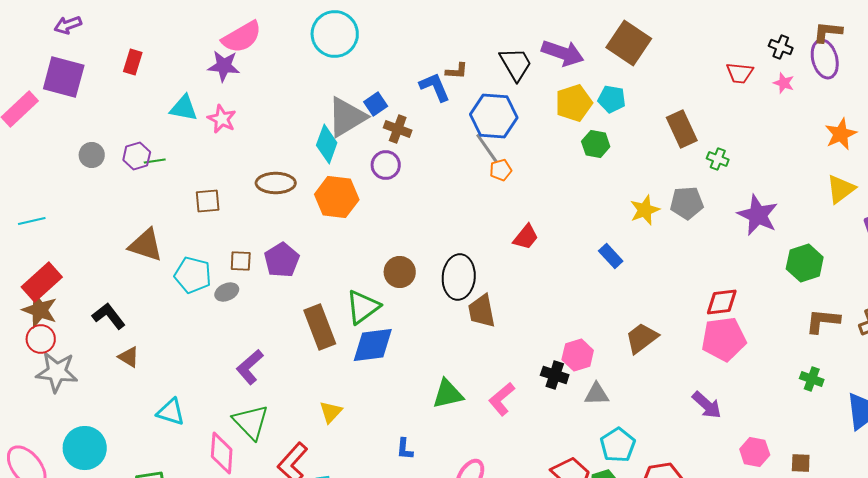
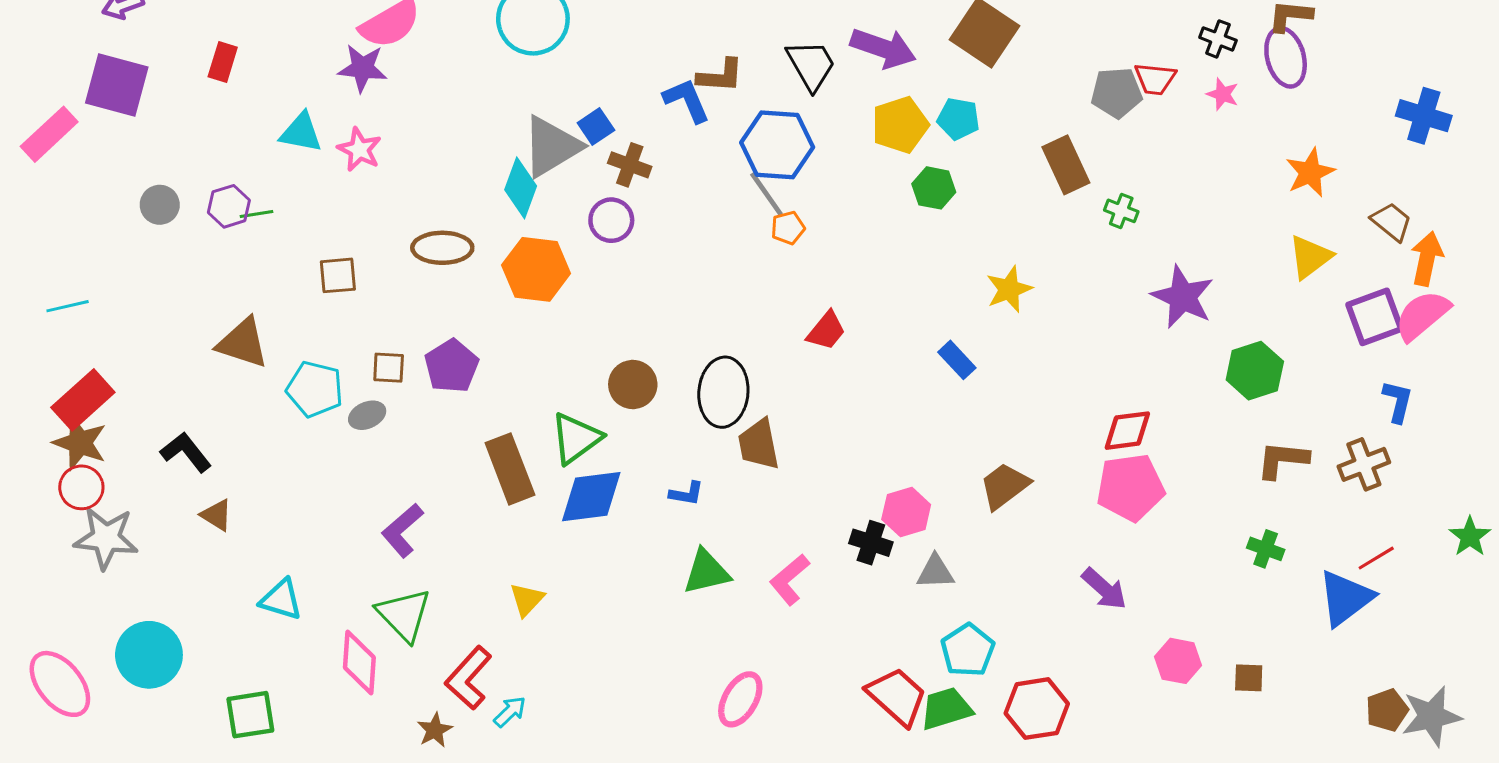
brown L-shape: (457, 71) -> (720, 76), size x1.4
gray pentagon: (687, 203) -> (1117, 93), moved
blue L-shape: (405, 449) -> (687, 494), moved, turned -85

